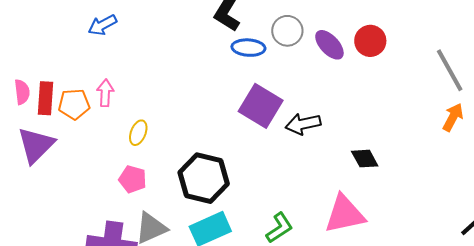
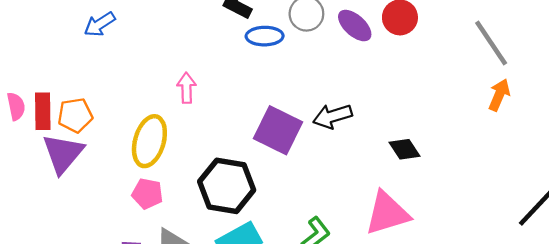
pink arrow: (105, 93) -> (186, 88), moved
purple square: (261, 106) -> (278, 130), moved
yellow ellipse: (138, 133) -> (149, 141), size x1.8
purple triangle: (36, 145) -> (63, 153), moved

